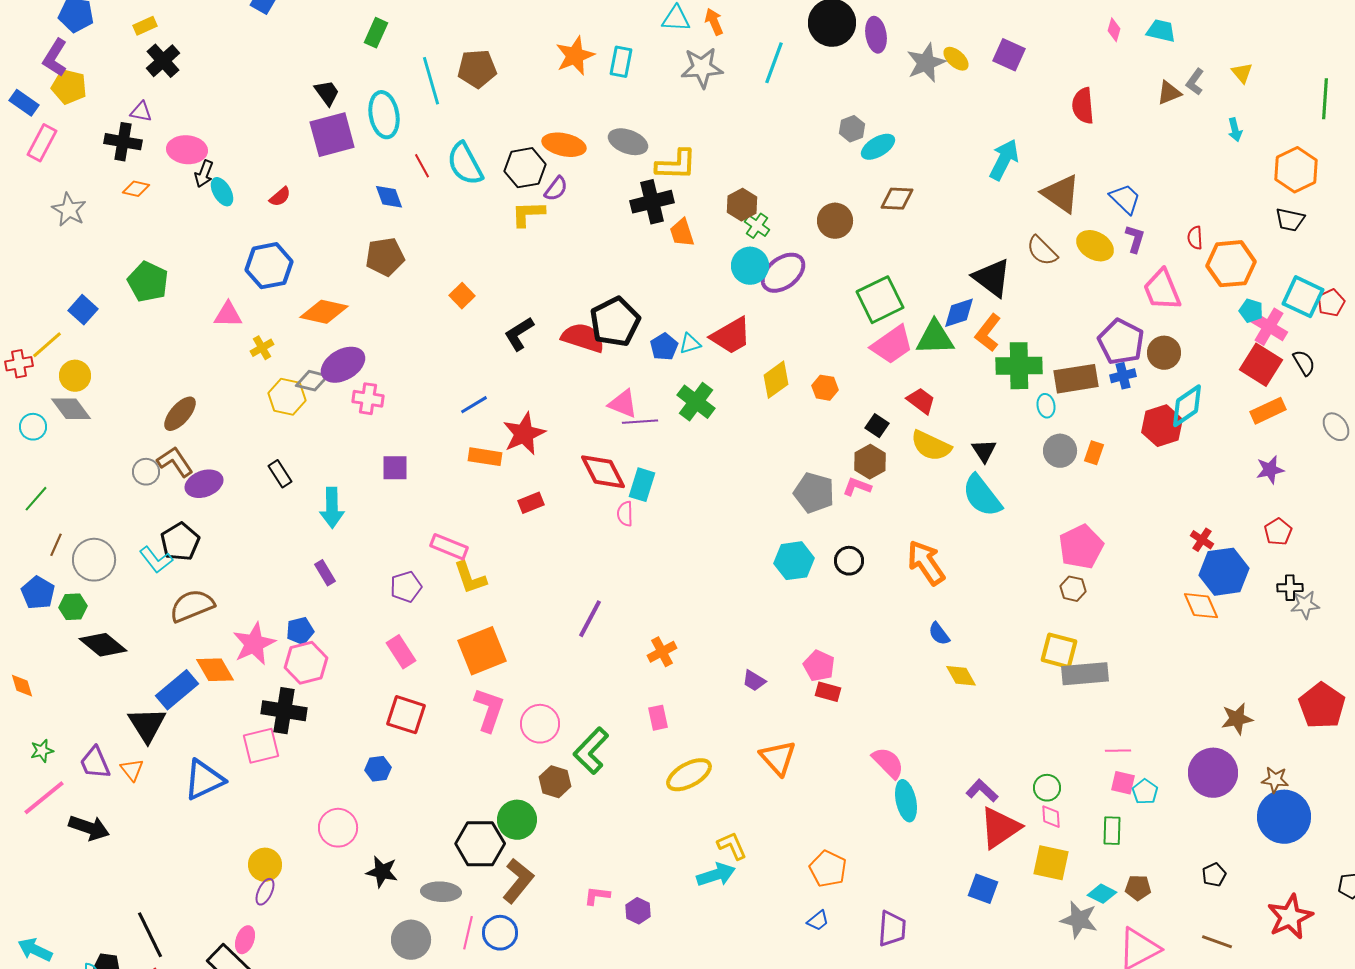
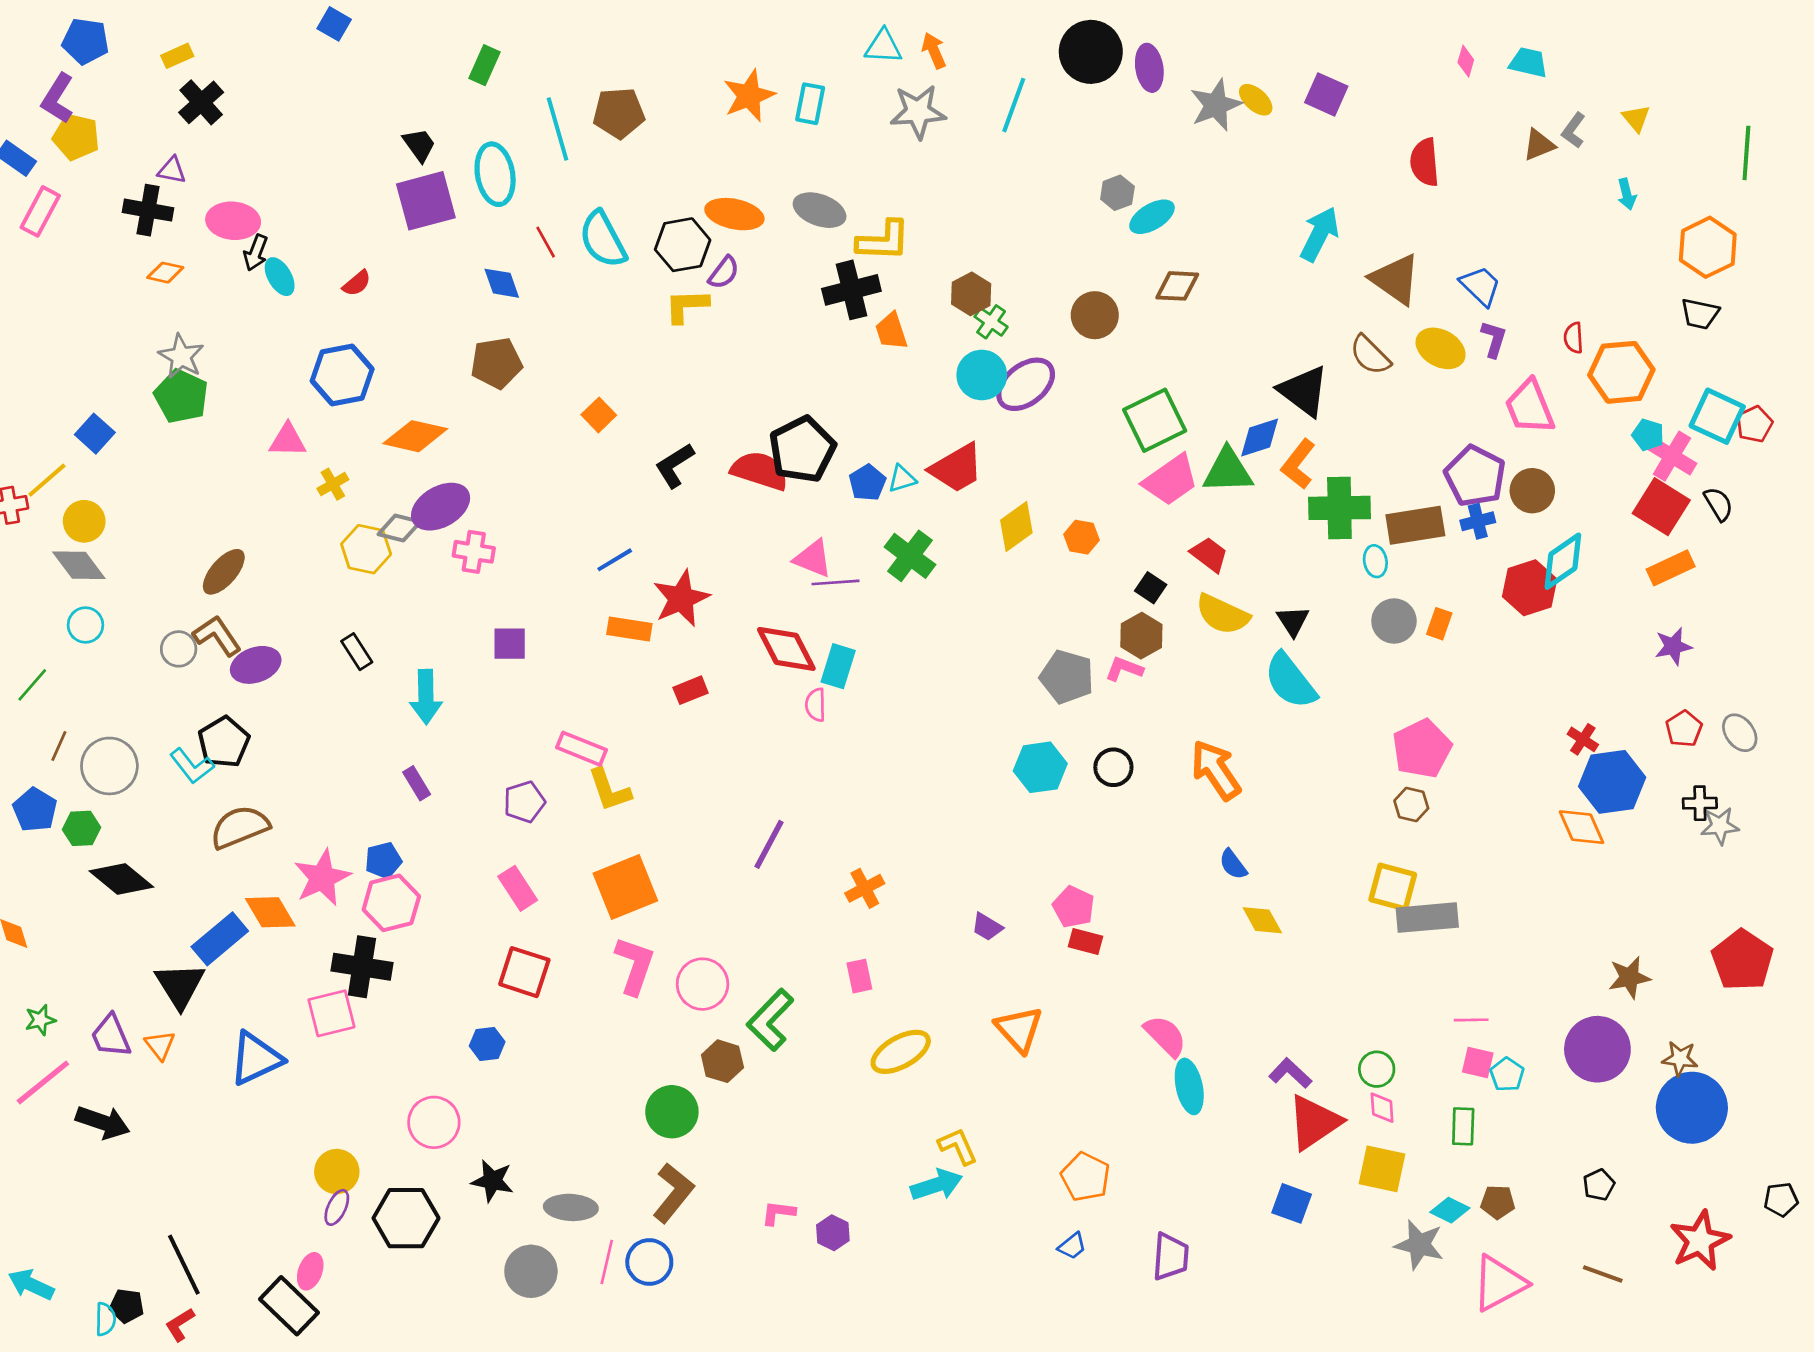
gray star: (69, 210) -> (181, 356), moved
cyan circle: (33, 427) -> (85, 625), moved
gray ellipse: (1336, 427) -> (1740, 733), moved
black hexagon: (480, 844) -> (406, 1218), moved

